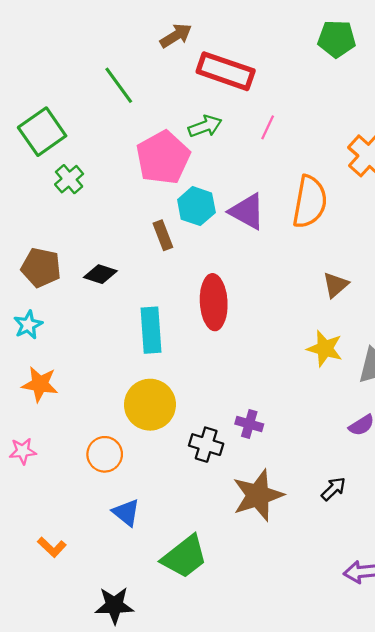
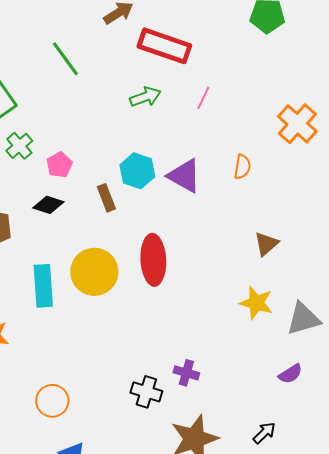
pink pentagon: (163, 158) -> (59, 165), moved, size x0.5
orange semicircle: (310, 202) -> (242, 167), size x0.5
black diamond: (100, 274) -> (48, 205), moved
cyan rectangle: (151, 330) -> (43, 286), moved
yellow circle: (150, 405) -> (94, 272), moved

